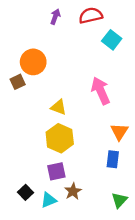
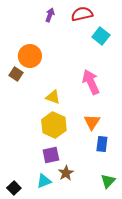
brown square: (18, 82) -> (16, 74), turned -32
orange triangle: (119, 132) -> (92, 122), moved
black square: (25, 192) -> (14, 188), moved

